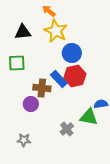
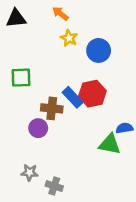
yellow star: (56, 31) -> (69, 38), size x0.6
black triangle: (23, 32) -> (16, 18), moved
blue circle: (72, 53) -> (99, 50), moved
gray cross: (67, 129) -> (54, 186), moved, turned -32

